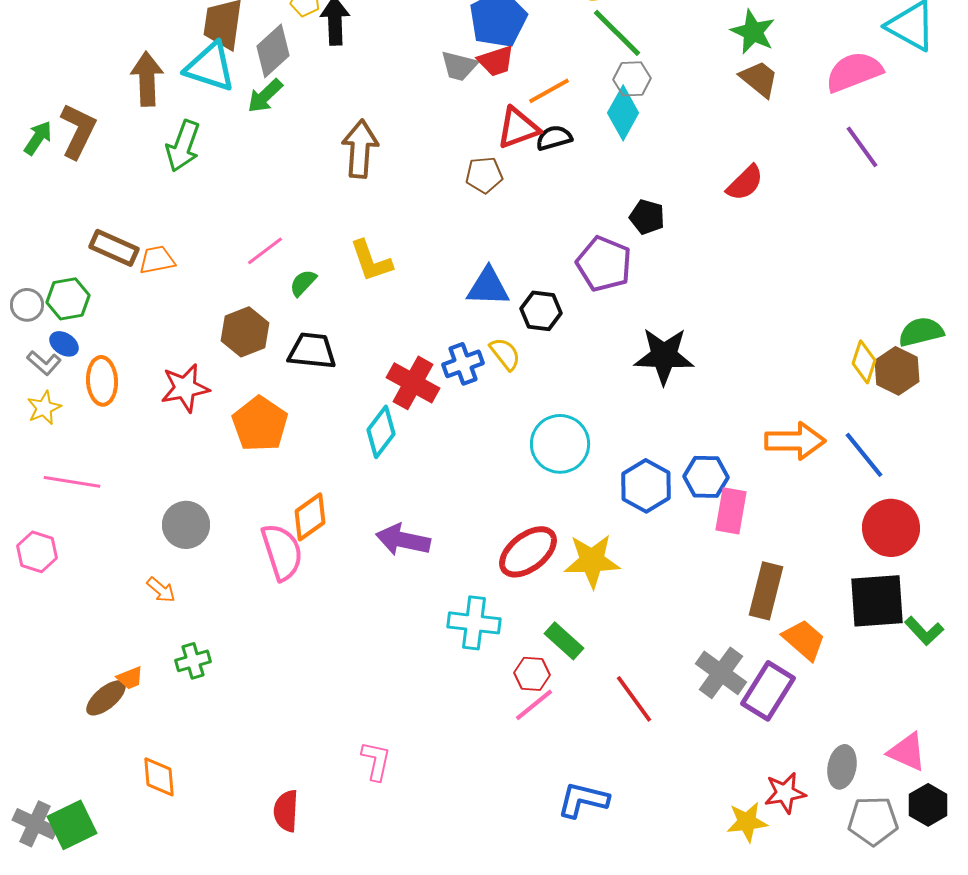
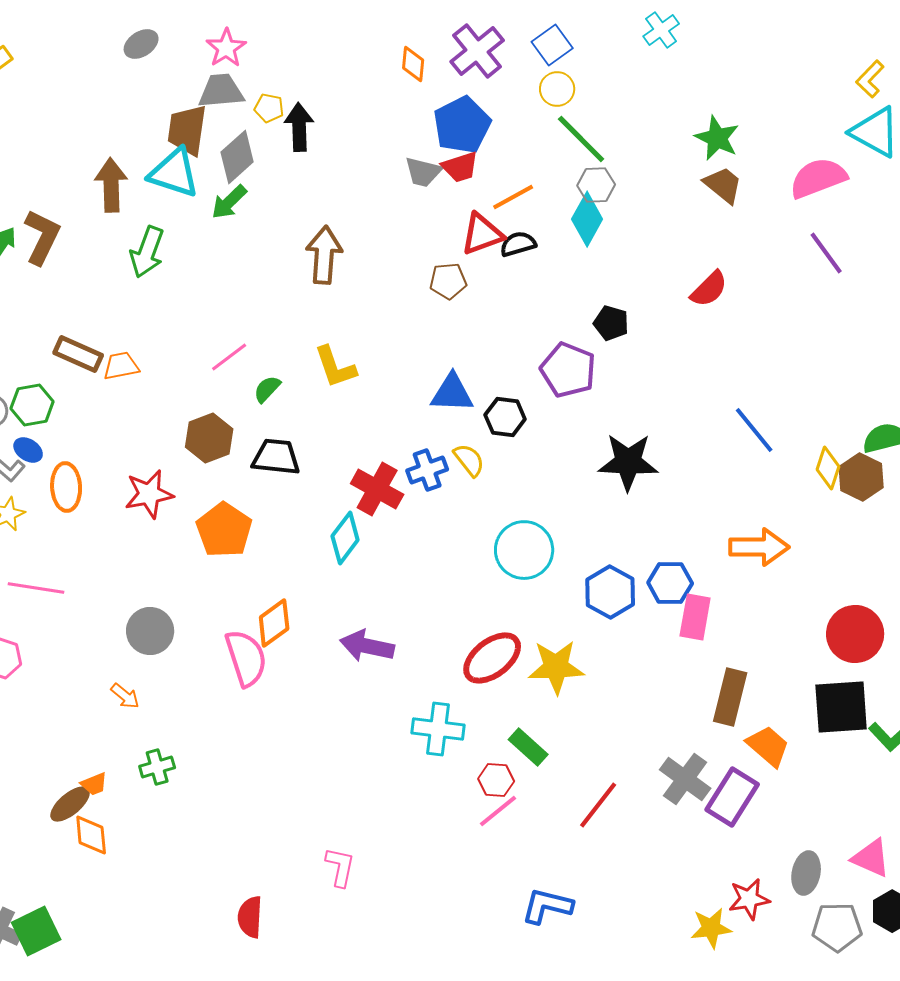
blue line: (864, 455) -> (754, 430), moved
red line: (634, 699) -> (598, 805), turned 74
orange diamond: (159, 777) -> (91, 835), moved

